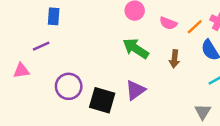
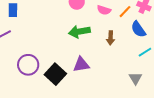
green arrow: (136, 49) -> (79, 32), turned -40
purple triangle: (135, 90) -> (81, 65), turned 30
black square: (102, 100) -> (55, 74), turned 30

